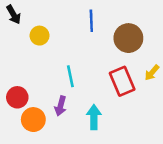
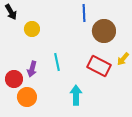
blue line: (91, 21) -> (84, 13), moved
red rectangle: (122, 81) -> (99, 66), turned -40
purple arrow: (60, 106) -> (32, 69), moved

